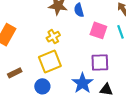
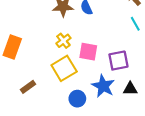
pink square: (98, 30) -> (88, 52), moved
blue circle: (42, 86) -> (77, 99), moved

